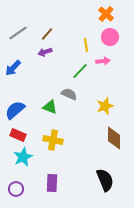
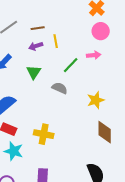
brown line: (47, 34) -> (38, 28), turned 40
yellow line: (86, 45) -> (56, 41), moved
green triangle: (50, 107) -> (34, 72), moved, turned 42
cyan star: (23, 157) -> (14, 151), turned -30

